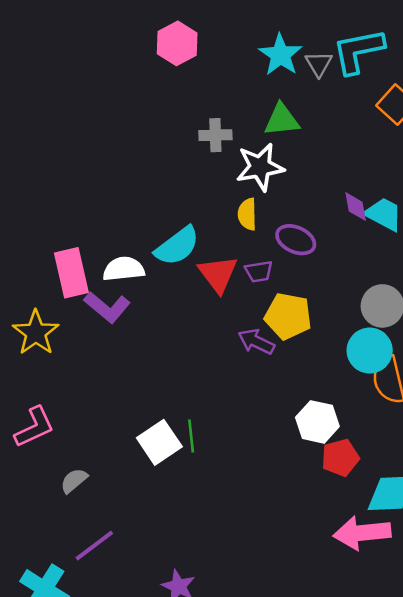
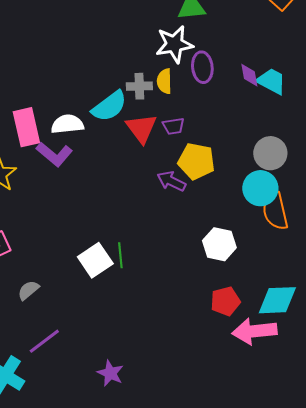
gray cross: (215, 135) -> (139, 86), moved
purple ellipse: (296, 240) -> (202, 67), moved, turned 60
red pentagon: (340, 458) -> (225, 301), moved

